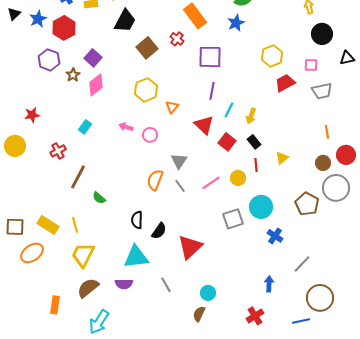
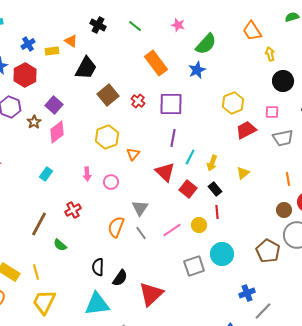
red cross: (177, 39) -> (138, 101), moved
pink arrow: (126, 127) -> (87, 174), turned -112
red cross: (58, 151) -> (73, 210), moved
yellow triangle: (282, 158) -> (243, 173), moved
blue cross: (275, 236) -> (247, 293), moved, turned 35

